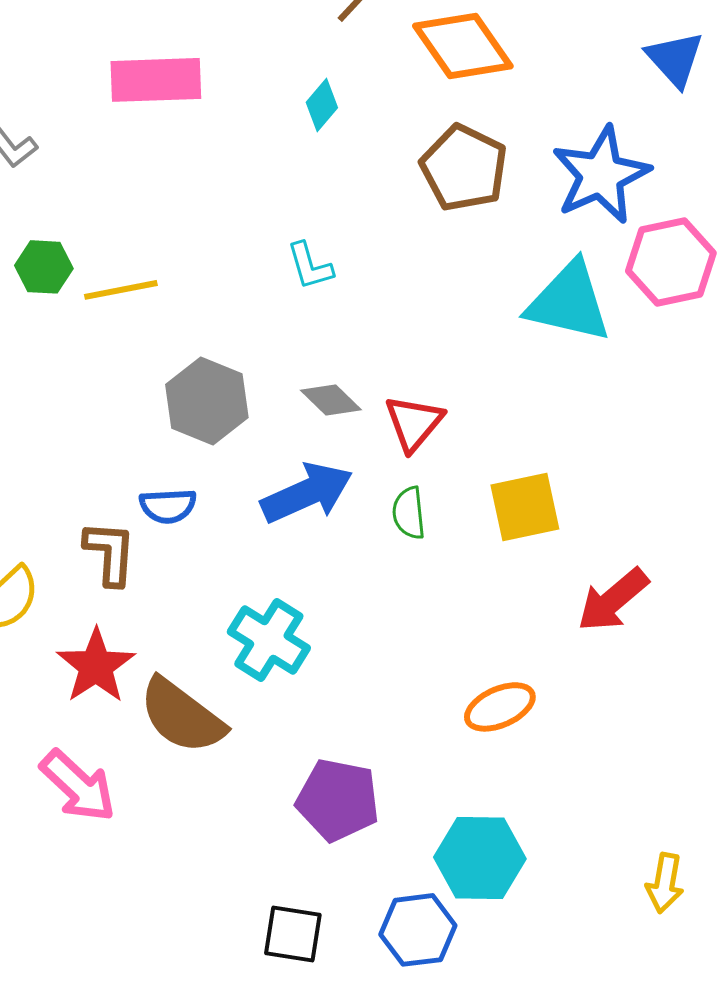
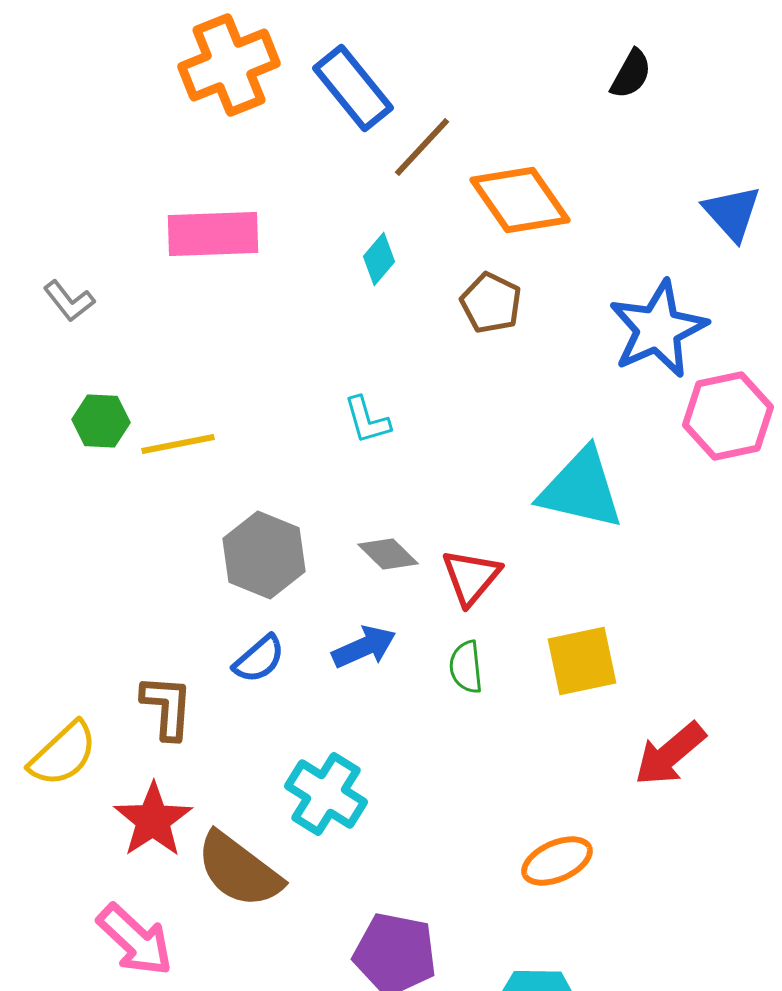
brown pentagon: (464, 168) -> (491, 303), moved, size x0.7
cyan triangle: (569, 302) -> (581, 489), moved
blue arrow: (307, 493) -> (364, 647), size x0.7
blue semicircle: (168, 506) -> (259, 659), moved, turned -38

